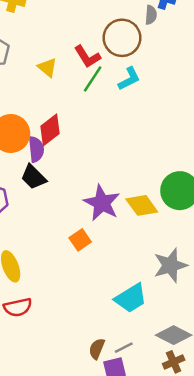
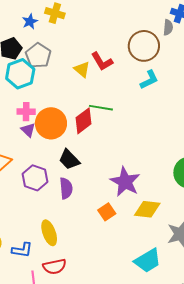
red L-shape: (87, 57) -> (102, 61), moved
green line: (93, 79) -> (101, 108), moved, turned 65
purple semicircle: (36, 149) -> (66, 188), moved
yellow diamond: (142, 205) -> (147, 209), moved, turned -48

